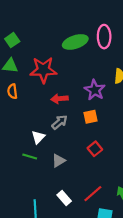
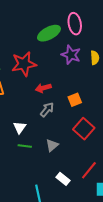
purple star: (95, 90) -> (71, 55), moved
white triangle: (38, 137) -> (20, 128), moved
red square: (95, 149) -> (84, 129), size x1.5

